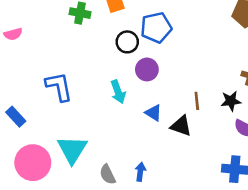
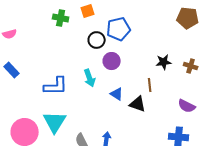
blue L-shape: (59, 87) -> (56, 86), moved, turned 100
black star: (231, 101) -> (164, 62), moved
blue rectangle: (16, 117) -> (12, 70), moved

